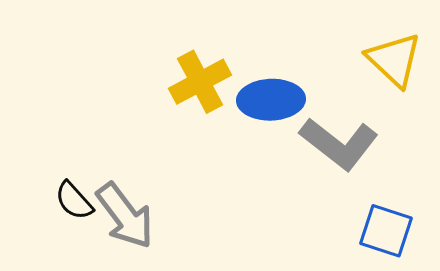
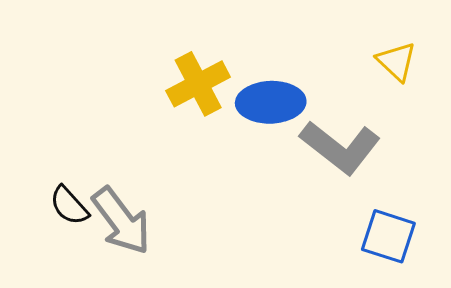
yellow triangle: (394, 60) -> (397, 61), size x0.7

